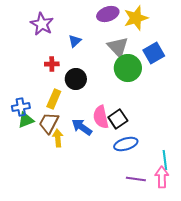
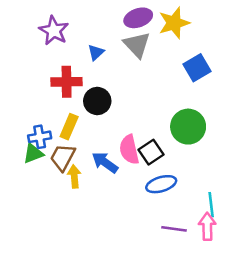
gray triangle: (118, 47) -> (137, 45), moved
red cross: (52, 64) -> (67, 82), size x1.6
green circle: (128, 68) -> (188, 127), moved
blue cross: (21, 107) -> (40, 137), moved

